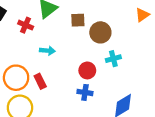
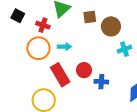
red circle: (87, 70) -> (84, 70), moved
orange circle: (16, 78) -> (38, 48), moved
red rectangle: (40, 81) -> (60, 75), size x1.6

